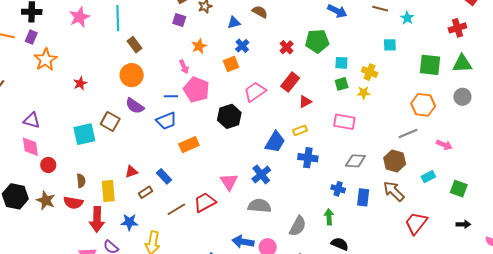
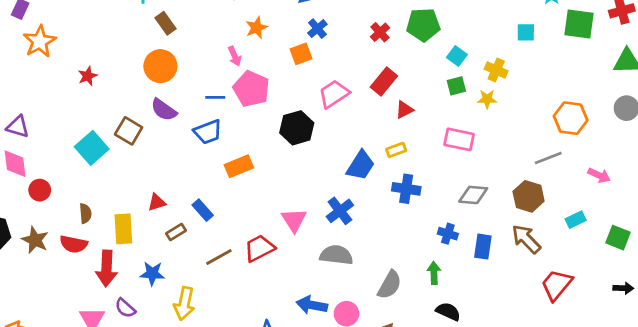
cyan square: (341, 63) -> (457, 56), turned 32
green square: (430, 65) -> (579, 24), moved
cyan square: (84, 134) -> (92, 148), turned -30

